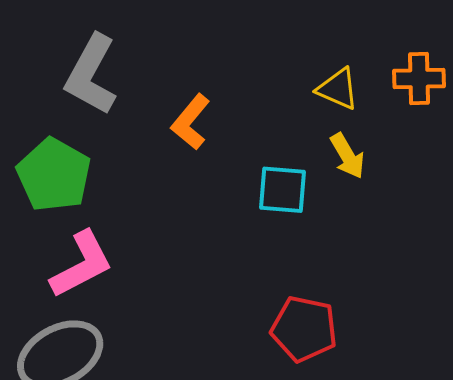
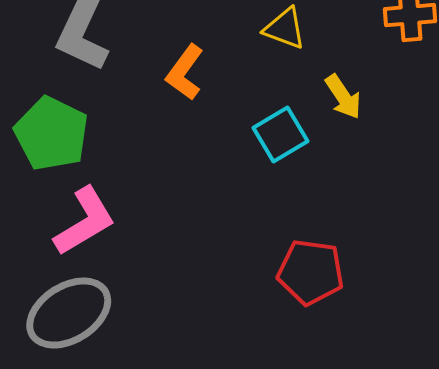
yellow triangle: (338, 89) -> (285, 28), moved
cyan square: (282, 190) -> (280, 134), turned -32

